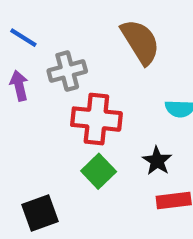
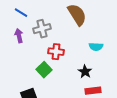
red cross: (96, 119) -> (56, 52), size x0.7
green square: (99, 171) -> (44, 70), moved

